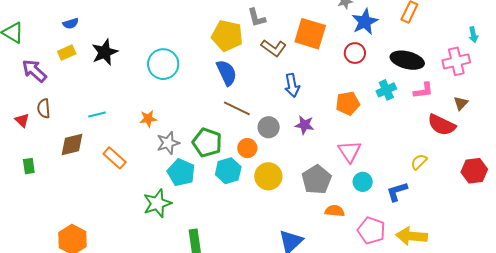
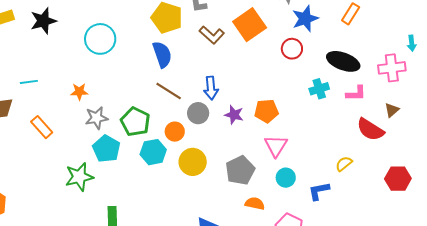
orange square: (310, 34) -> (250, 25), turned 32
blue arrow: (292, 85) -> (211, 88), moved
orange pentagon: (348, 103) -> (266, 111), moved

